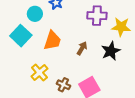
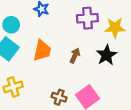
cyan circle: (35, 14) -> (11, 25), moved
yellow cross: (39, 72) -> (13, 87), moved, turned 30

